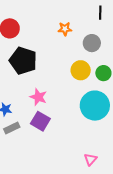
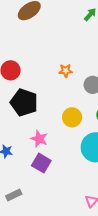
yellow circle: (81, 70) -> (72, 117), moved
gray rectangle: (12, 128) -> (14, 195), moved

